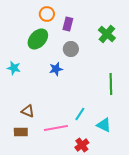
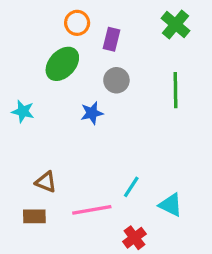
green cross: (107, 34) -> (175, 24), moved
green line: (111, 84) -> (175, 90), moved

